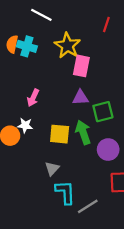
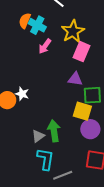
pink arrow: (33, 98) -> (45, 46), moved
green arrow: (83, 132) -> (54, 131), moved
yellow square: (60, 134) -> (82, 111), moved

